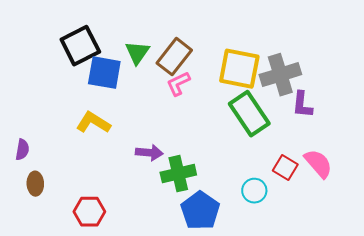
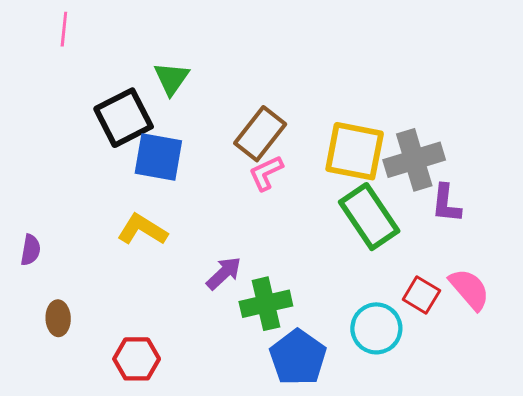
green triangle: (137, 53) -> (171, 78), moved
purple semicircle: (22, 150) -> (31, 250), moved
purple arrow: (149, 153) -> (224, 273), turned -48
cyan circle: (254, 191) -> (376, 328), size x1.4

